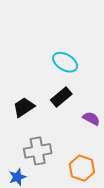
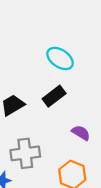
purple semicircle: (91, 119) -> (81, 133), moved

